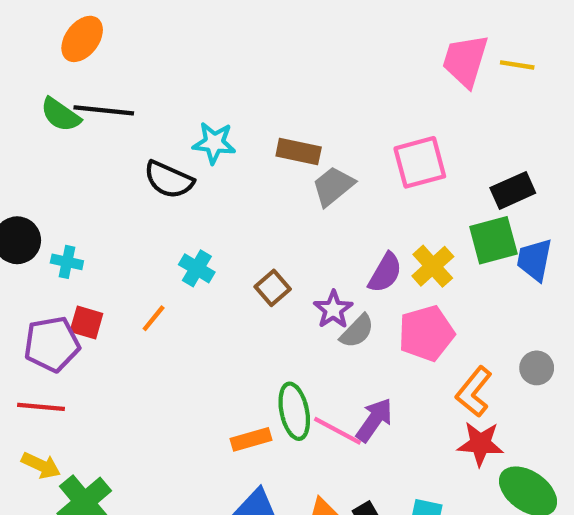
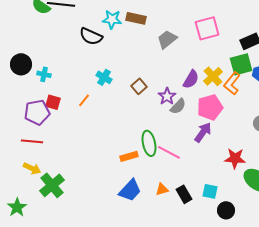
brown rectangle: (299, 152) -> (136, 18), moved
orange L-shape: (474, 392) -> (232, 83), moved
purple arrow: (374, 420) -> (203, 132), moved

